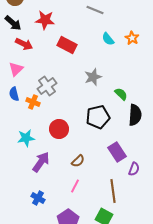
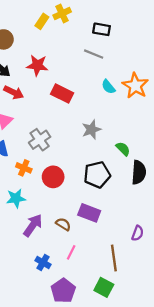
orange star: (132, 38) -> (135, 86), size x1.6
orange cross: (33, 102) -> (24, 168), moved
red circle: (59, 129) -> (53, 177), moved
purple rectangle: (117, 152) -> (89, 213), moved, turned -36
brown semicircle: (78, 161) -> (63, 224), moved, turned -104
blue cross: (38, 198) -> (43, 263), moved

